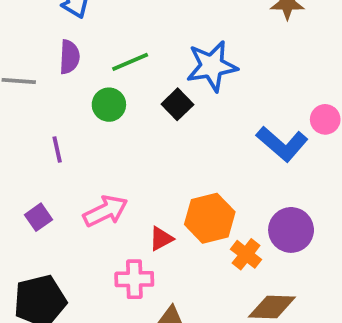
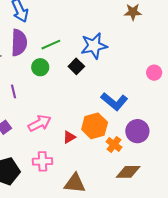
purple semicircle: (69, 57) -> (19, 43), size x1.5
blue L-shape: (282, 144) -> (114, 101), moved
pink cross: (134, 279) -> (42, 161), moved

